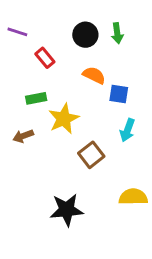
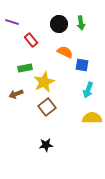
brown square: (91, 155) -> (47, 107), moved
yellow semicircle: (133, 197) -> (92, 118), moved
black star: (67, 210) -> (46, 145), size x0.6

